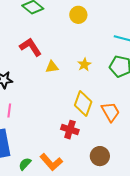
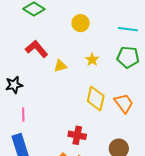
yellow circle: (78, 15) -> (81, 23), moved
red cross: (70, 130) -> (77, 135), moved

